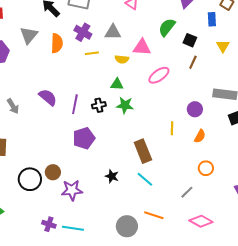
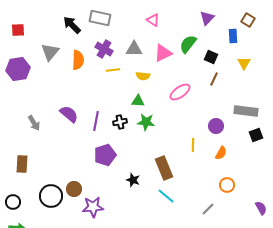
pink triangle: (142, 47) -> (163, 53), moved, turned -30
black star: (112, 176) -> (133, 180), moved

